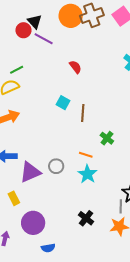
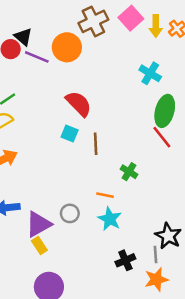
orange circle: (71, 16) -> (67, 47), moved
red semicircle: (75, 67) -> (79, 104), moved, size x1.6
yellow rectangle: (14, 198) -> (39, 246), moved
black cross: (86, 218) -> (125, 260), moved, turned 35

